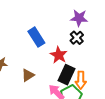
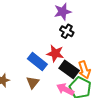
blue rectangle: (36, 37) -> (37, 61), moved
black rectangle: (66, 75) -> (69, 69), turned -60

